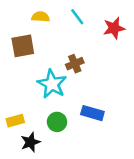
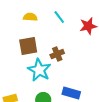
brown square: (23, 46) -> (28, 46), moved

